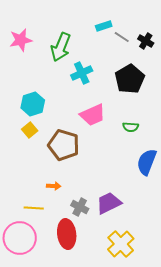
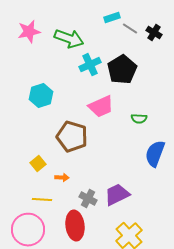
green arrow: (61, 47) -> (69, 39), turned -92
black pentagon: (130, 79) -> (122, 70), moved
yellow square: (30, 130) -> (38, 164), moved

